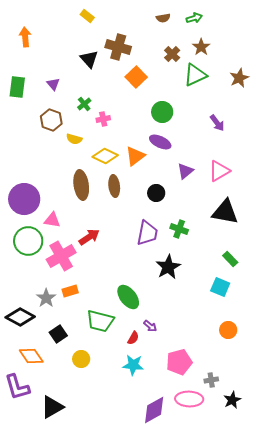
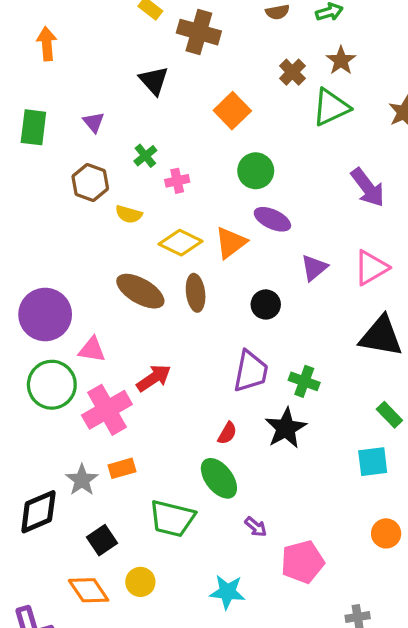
brown cross: (118, 47) -> (199, 32), moved
green circle: (162, 112) -> (256, 171), moved
purple arrow: (217, 123) -> (368, 187), size x1.4
brown ellipse: (81, 185) -> (140, 291), turned -52
green cross: (179, 229) -> (304, 381), moved
cyan square: (220, 287) -> (373, 462), turned -30
black diamond: (20, 317) -> (38, 512), turned -52
red semicircle: (133, 338) -> (227, 433), moved
orange diamond: (31, 356) -> (89, 590), moved
pink pentagon: (179, 362) -> (303, 562), moved

